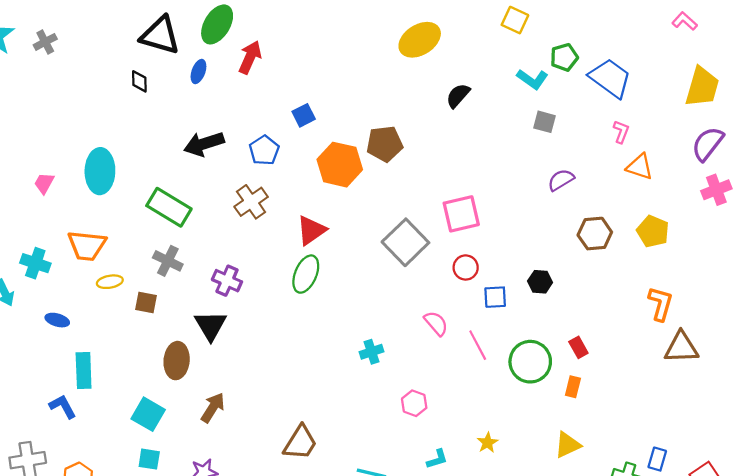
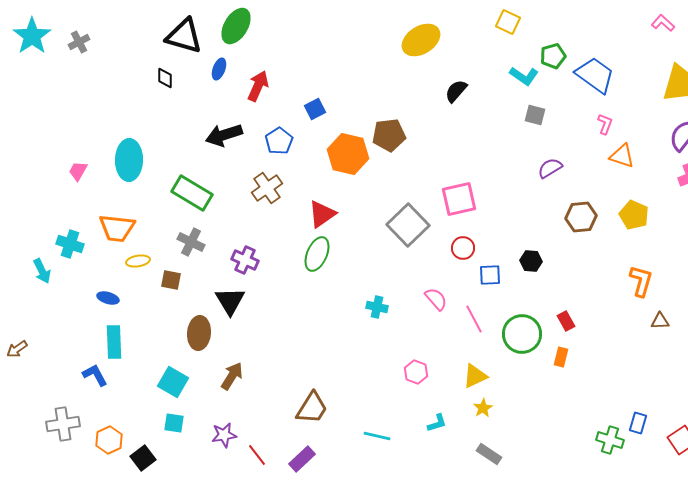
red arrow: (250, 57) -> (258, 86), moved
blue ellipse: (57, 320) -> (108, 298), moved
brown triangle: (681, 347) -> (660, 321), size x0.6
cyan cross: (371, 352) -> (377, 307), moved, turned 30
yellow triangle: (567, 445) -> (475, 376), moved

